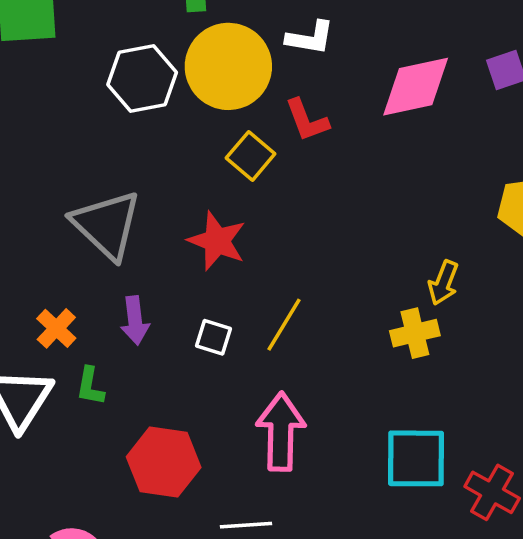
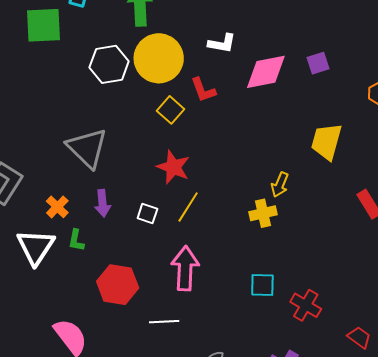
white L-shape: (310, 38) -> (222, 43), moved
red star: (217, 241) -> (173, 167), moved
cyan square: (416, 458) -> (262, 285), size x0.7

